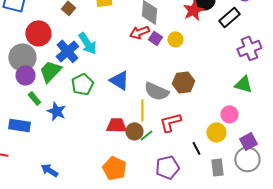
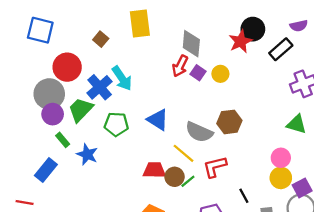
red arrow: (139, 32) -> (180, 66), turned -42
green pentagon: (82, 84) -> (116, 124), turned 30
yellow line: (142, 110) -> (183, 153), turned -50
blue rectangle: (19, 125) -> (46, 170), turned -60
yellow circle: (216, 132) -> (281, 178), moved

